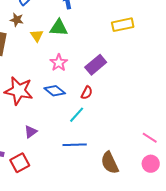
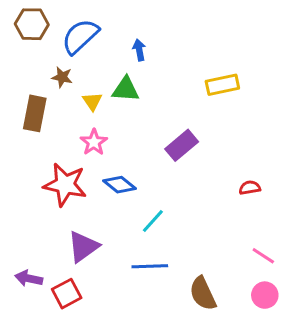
pink star: (59, 63) -> (94, 142), moved
red semicircle: (87, 93) -> (250, 188), moved, turned -128
purple triangle: (31, 132) -> (83, 247), size x1.6

